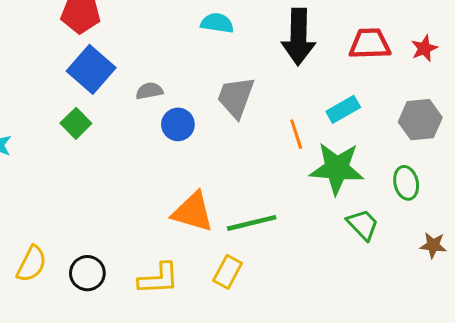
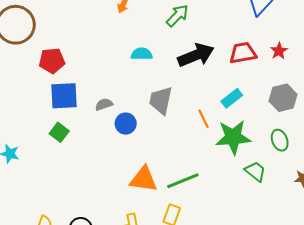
black arrow: (299, 37) -> (196, 55), turned -105
blue square: (91, 69) -> (64, 96), turned -36

